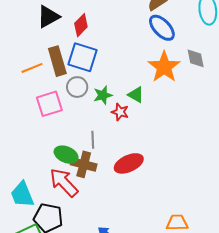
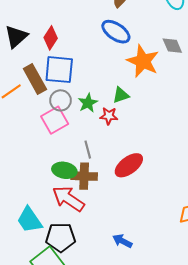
blue ellipse: (162, 28) -> (116, 32), moved
green triangle: (136, 95) -> (121, 95), turned -36
pink square: (49, 104) -> (55, 120), moved

